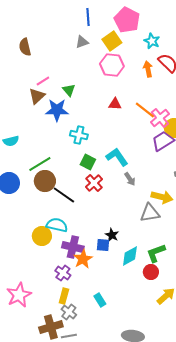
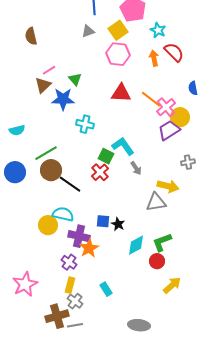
red triangle: (115, 104) -> (121, 93), size x1.5
green square: (88, 162) -> (106, 156), moved
blue square: (103, 245) -> (103, 221), moved

